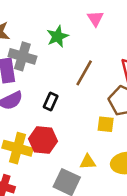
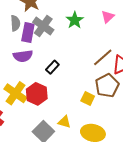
green star: (57, 36) -> (75, 20), turned -30
brown line: (84, 73) -> (103, 57), moved

